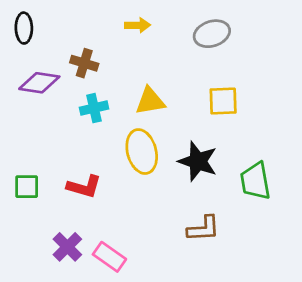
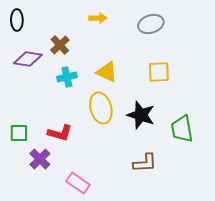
brown cross: (84, 63) -> (60, 45), turned 30
yellow triangle: (150, 101) -> (107, 72), turned 35
purple cross: (67, 247) -> (40, 159), moved

